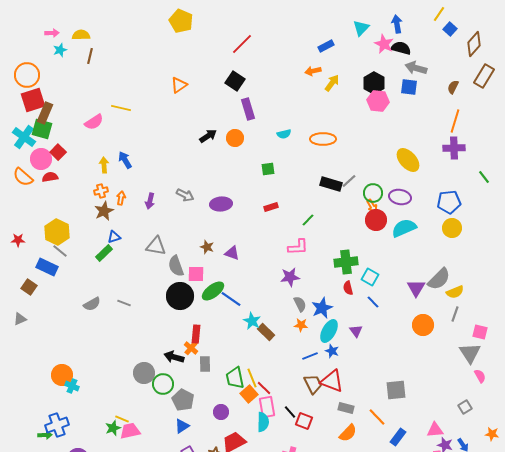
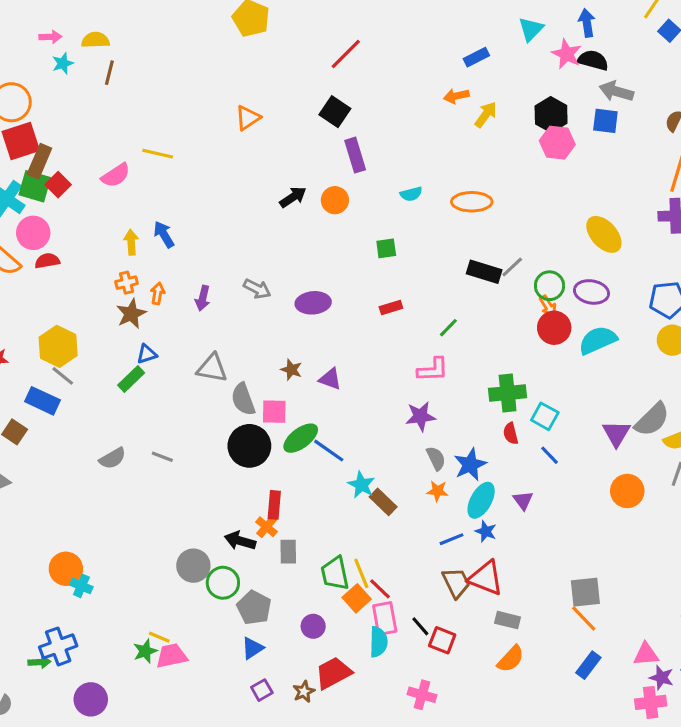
red square: (58, 152) -> (58, 185), moved
orange line: (377, 417) -> (584, 619), moved

